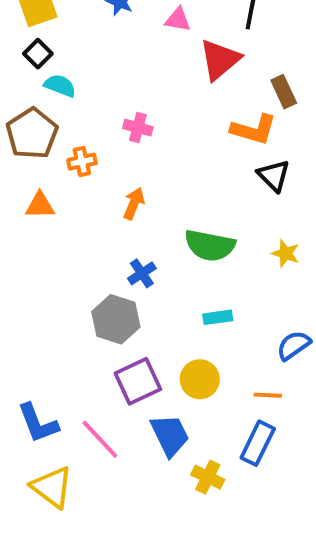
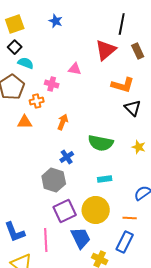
pink triangle: (178, 20) -> (75, 69), moved
brown rectangle: (284, 92) -> (138, 51), moved
pink cross: (138, 128) -> (52, 84), moved
orange triangle: (40, 205) -> (25, 122), moved
yellow circle: (200, 379) -> (96, 210), size x1.4
pink line: (100, 439) -> (46, 240), turned 40

